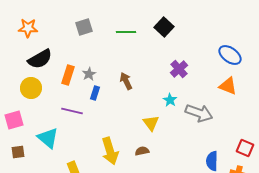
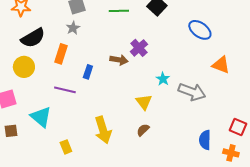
blue ellipse: (230, 55) -> (200, 30), moved
purple cross: (179, 69) -> (139, 48), moved
gray star: (89, 74) -> (73, 28), moved
brown arrow: (126, 81) -> (119, 60), turned 126
brown semicircle: (142, 151) -> (143, 130), moved, turned -32

